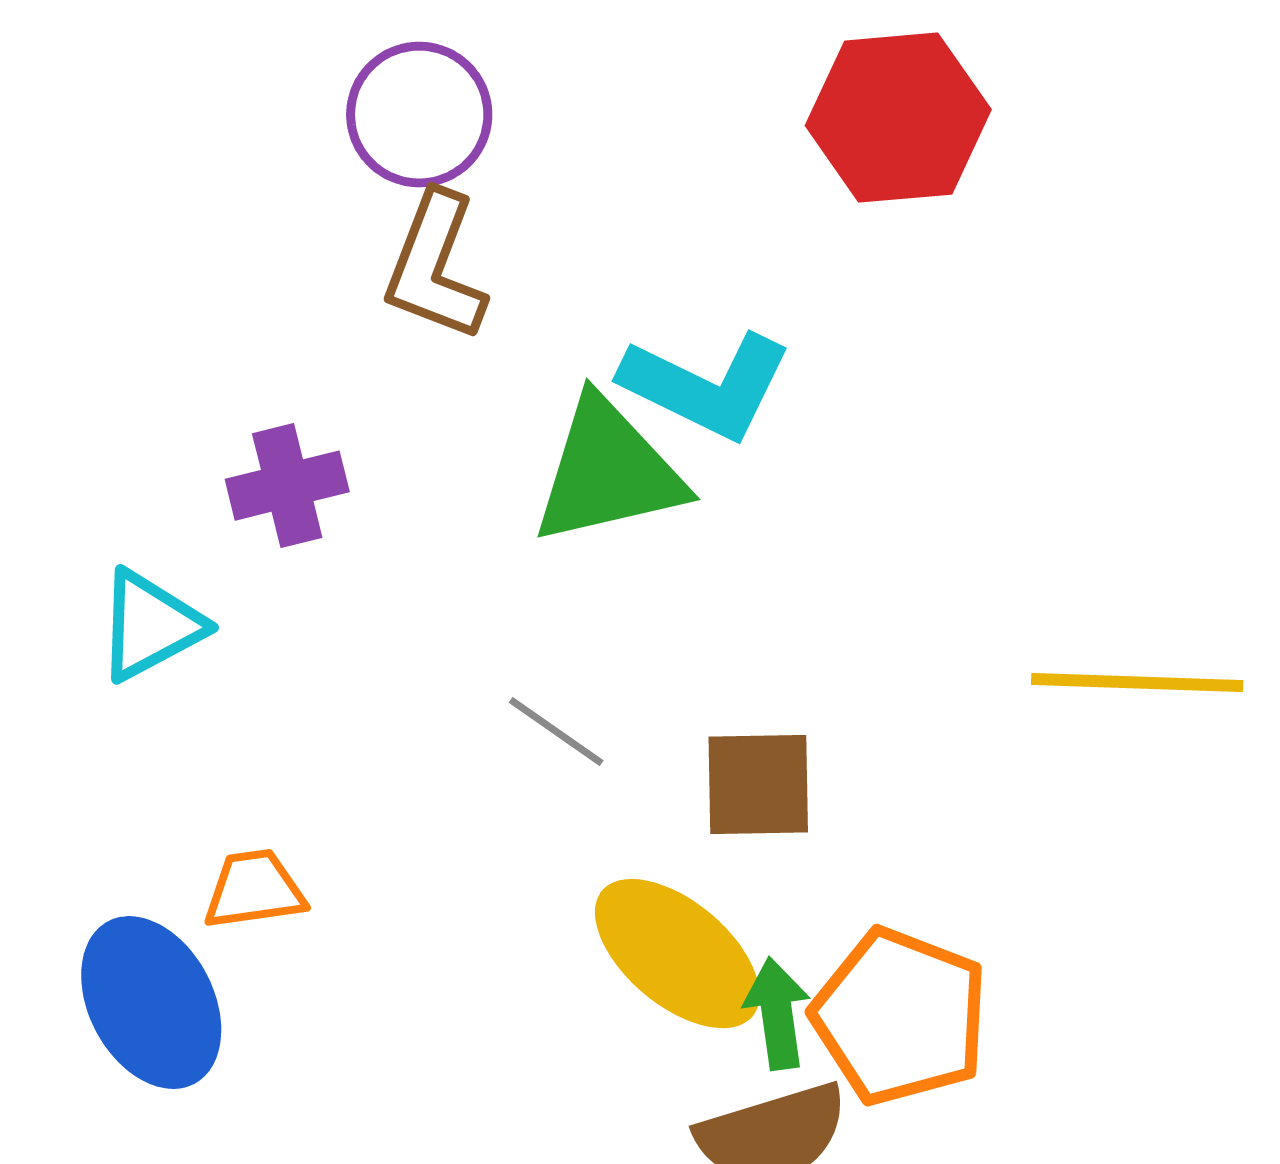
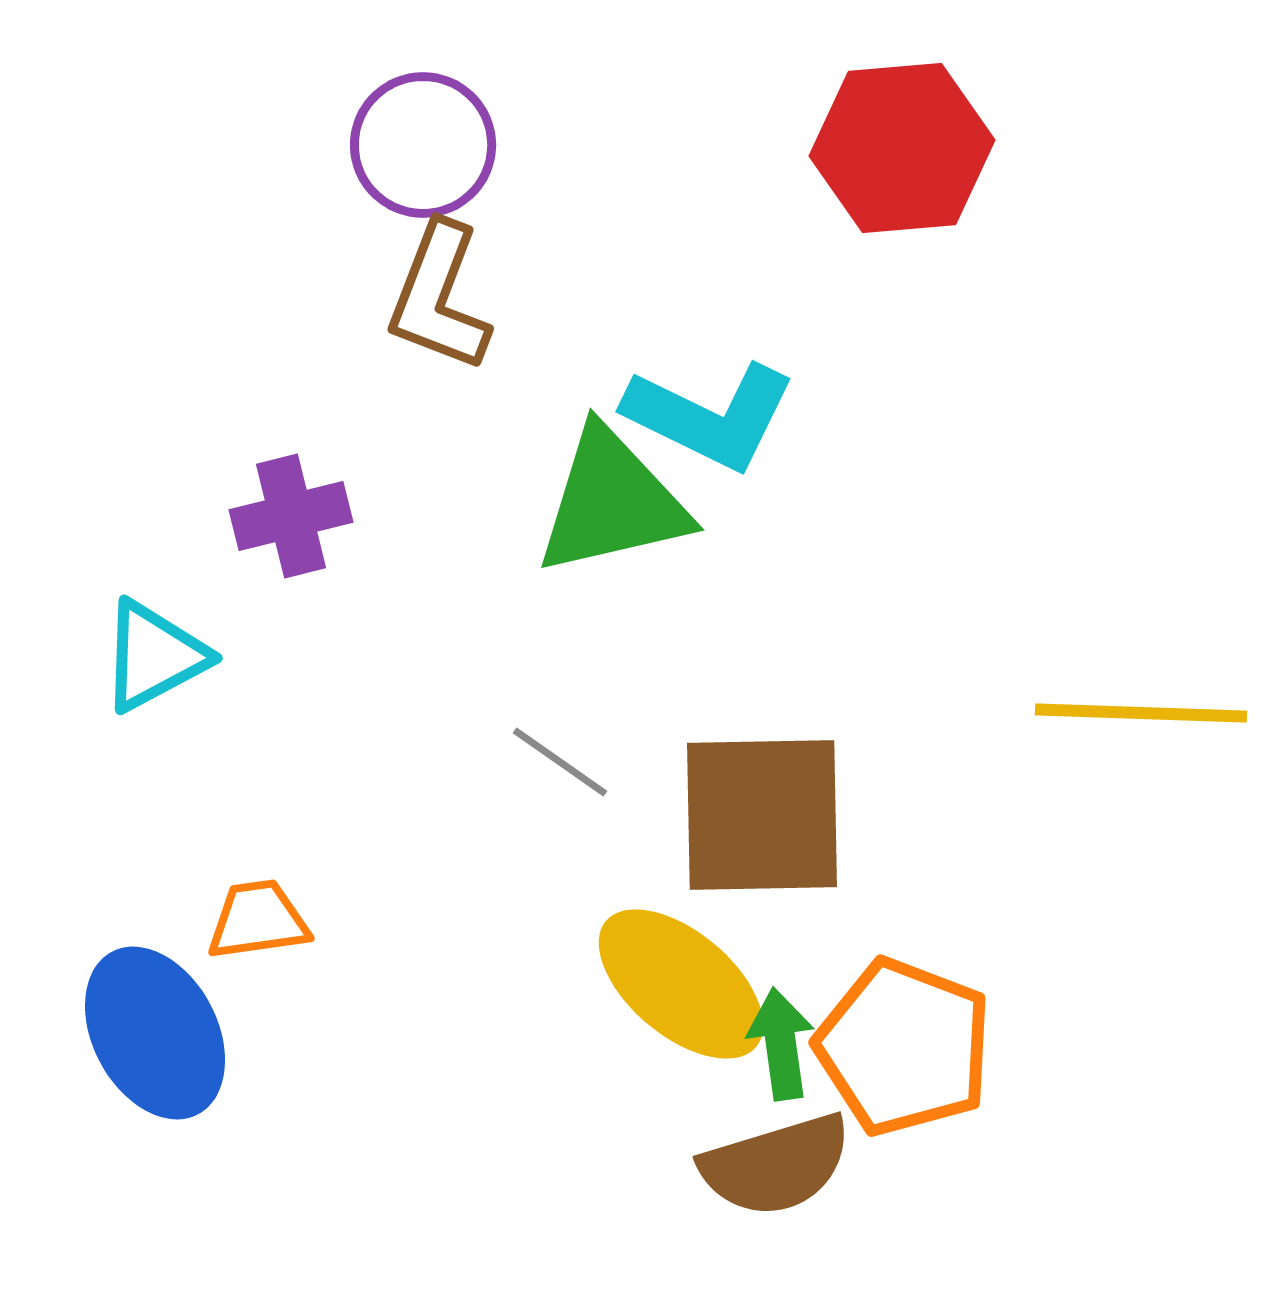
brown square: (758, 785) -> (762, 815), size x1.5

